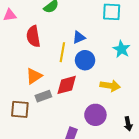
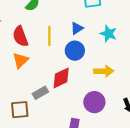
blue triangle: (79, 37) -> (77, 28), moved
yellow line: (62, 52) -> (49, 36), moved
orange triangle: (34, 76) -> (20, 60), moved

